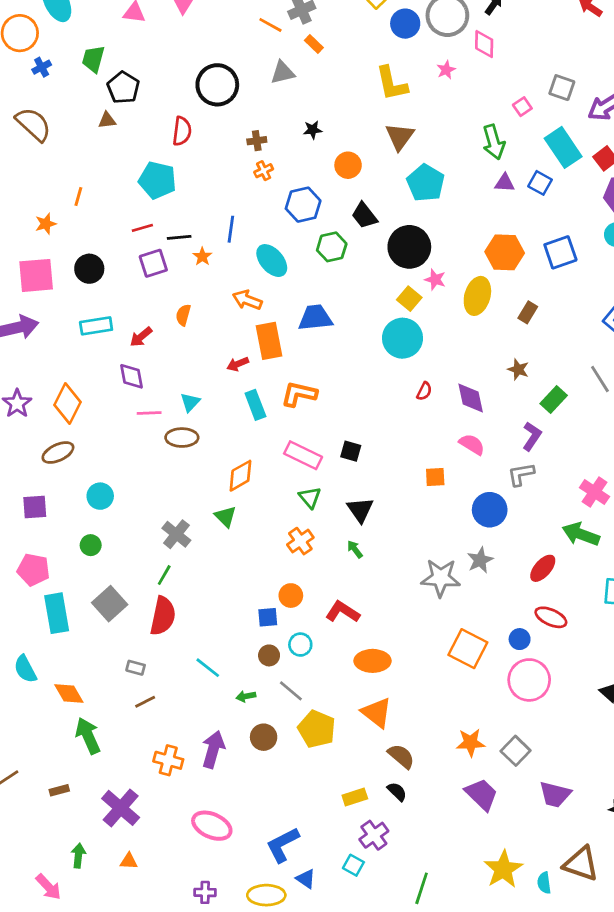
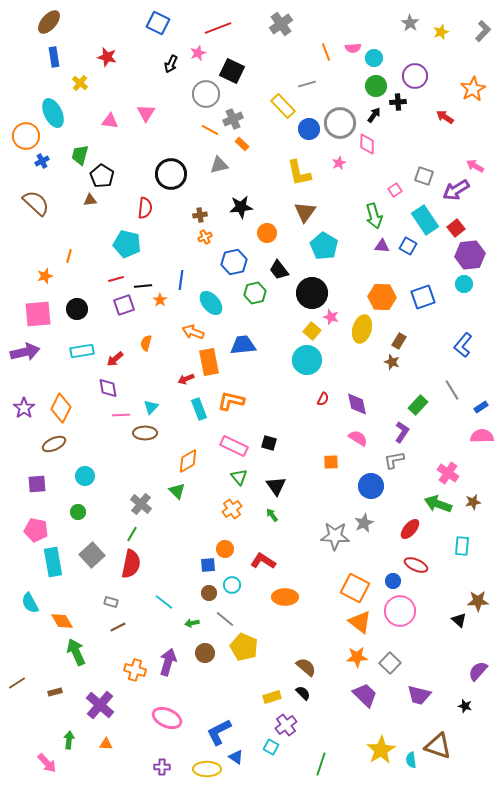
black star: (313, 130) -> (241, 207), size x1.6
brown star: (518, 369) -> (392, 362), moved
orange triangle: (377, 713) -> (360, 622), moved

